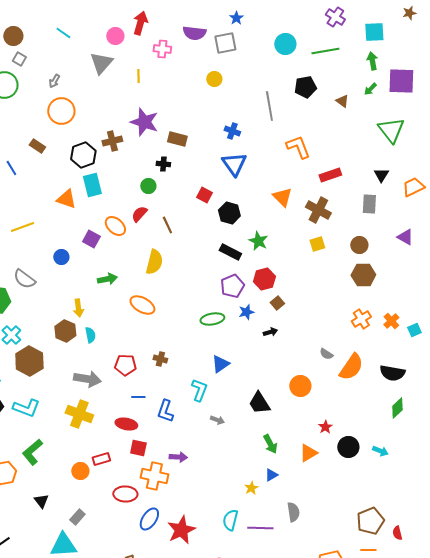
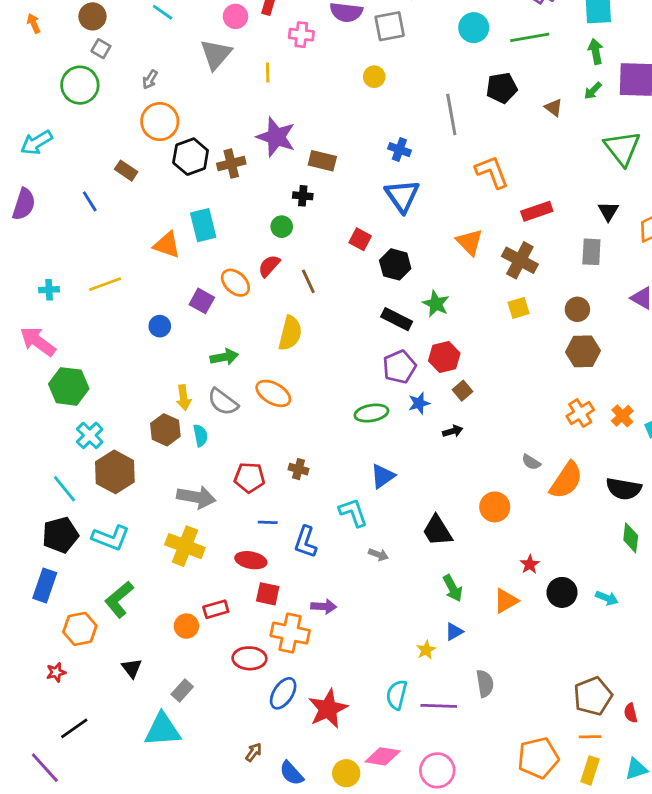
black hexagon: (83, 155) -> (191, 157), moved
gray semicircle: (24, 279) -> (223, 402), moved
cyan L-shape: (199, 390) -> (353, 513), turned -40
green diamond: (397, 408) -> (631, 538), turned -40

